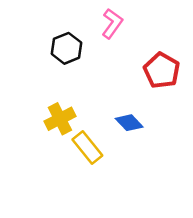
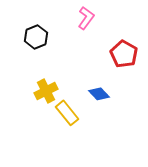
black hexagon: (66, 48) -> (36, 37), moved

